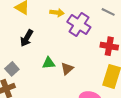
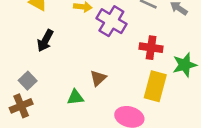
green triangle: (49, 63) -> (75, 97), moved

